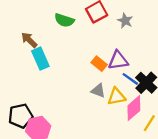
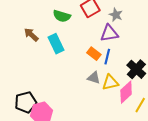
cyan rectangle: (40, 59) -> (56, 44), moved
purple triangle: (118, 60) -> (109, 33), moved
blue line: (130, 79) -> (107, 57), moved, turned 70

